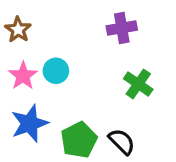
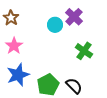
purple cross: (122, 28) -> (74, 17), turned -36
cyan circle: (56, 71) -> (55, 25), moved

